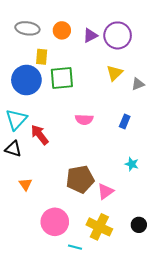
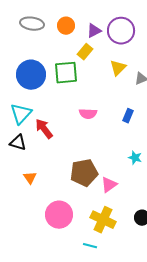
yellow rectangle: (42, 57) -> (85, 52), moved, turned 35
cyan line: (75, 247) -> (90, 246), moved

